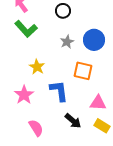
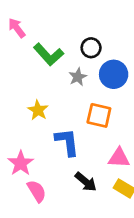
black circle: (63, 11) -> (91, 48), moved
green L-shape: (26, 29) -> (49, 54), moved
pink star: (24, 95) -> (21, 163), moved

